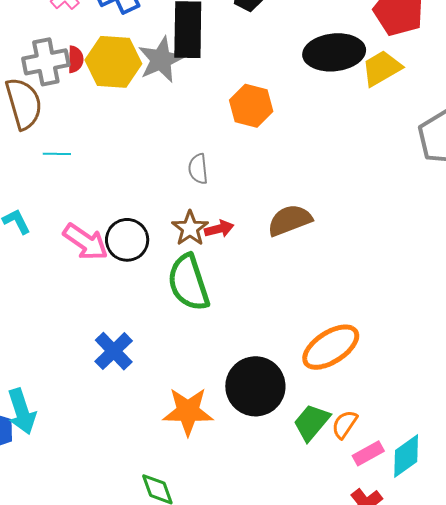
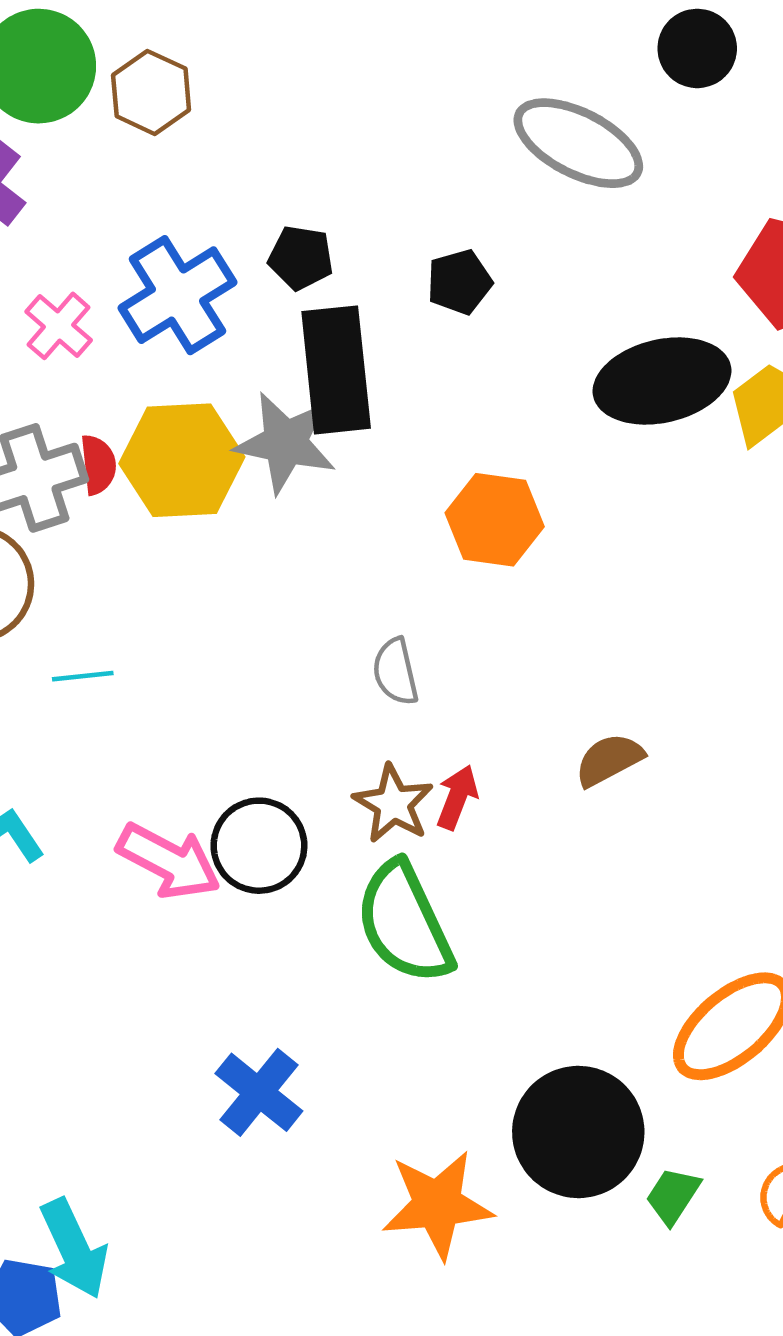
gray star: (161, 60) -> (285, 443), turned -30
brown semicircle: (290, 220) -> (609, 760), size x0.7
red arrow: (219, 229) -> (457, 797), turned -48
green trapezoid: (312, 422) -> (673, 1196), moved, size x0.7

